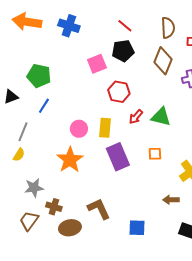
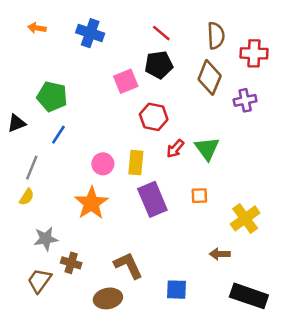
orange arrow: (27, 22) -> (37, 28), size x0.5
green triangle: (161, 117) -> (207, 149), turned 40
brown ellipse: (70, 228) -> (108, 298), moved

